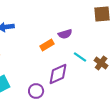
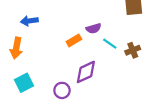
cyan line: (80, 57) -> (110, 44), moved
brown cross: (101, 63) -> (133, 50), moved, turned 32

